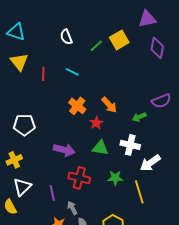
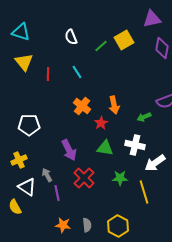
cyan line: (72, 72) -> (77, 72), turned 32
orange arrow: (109, 105) -> (114, 105), turned 30
purple arrow: (64, 150) -> (69, 150), turned 50
red cross: (79, 178) -> (84, 178), turned 30
white triangle: (22, 187) -> (27, 187), turned -42
gray arrow: (72, 208) -> (47, 175), moved

